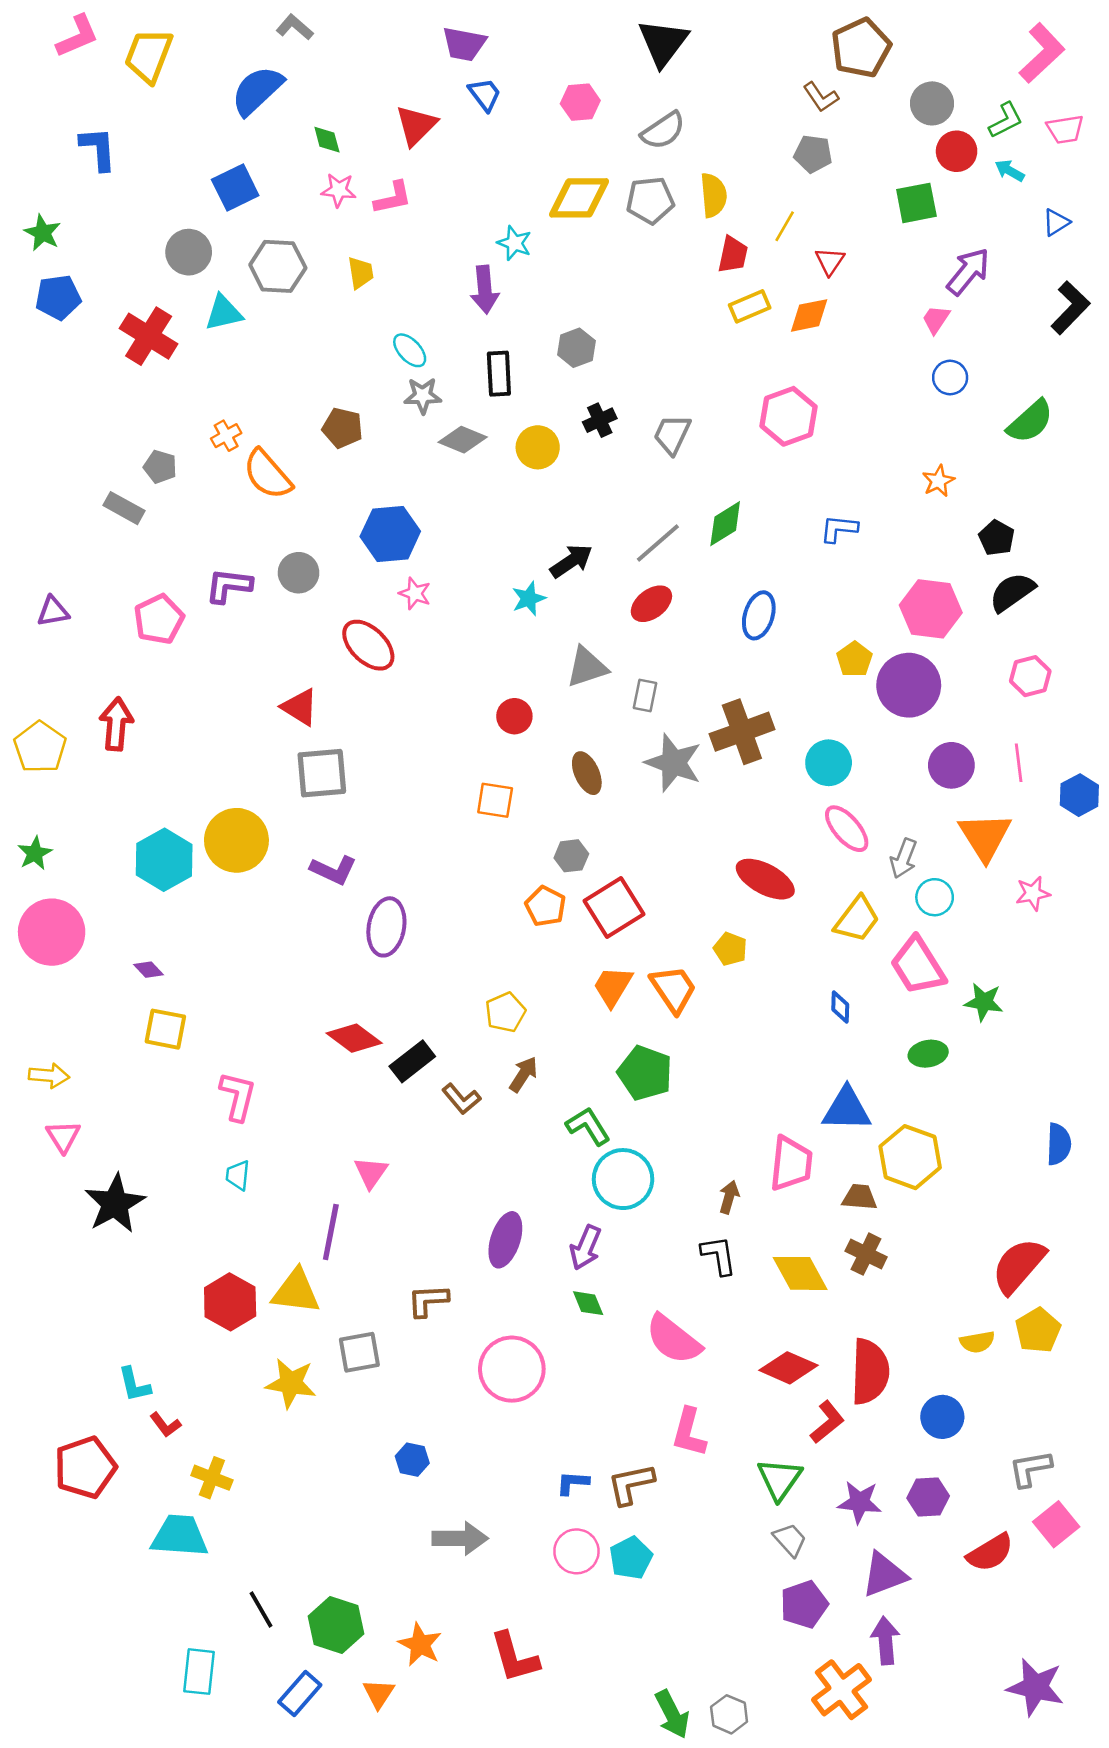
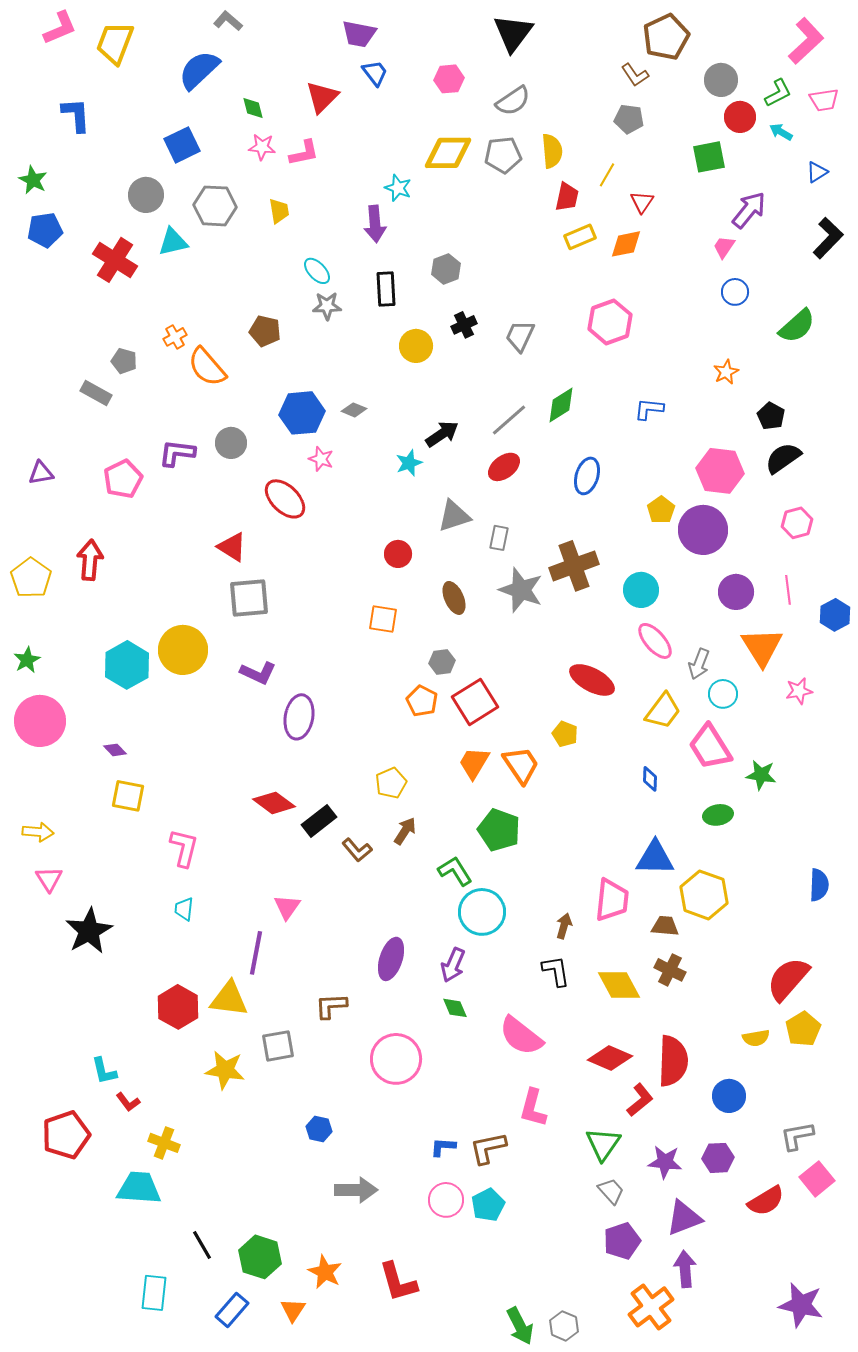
gray diamond: (463, 440) -> (354, 410), moved, size x0.7

